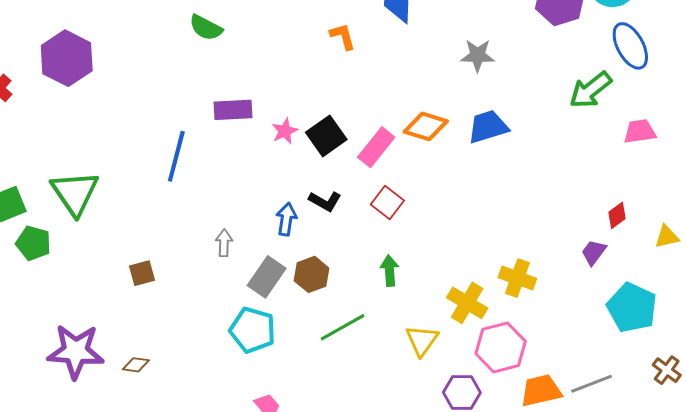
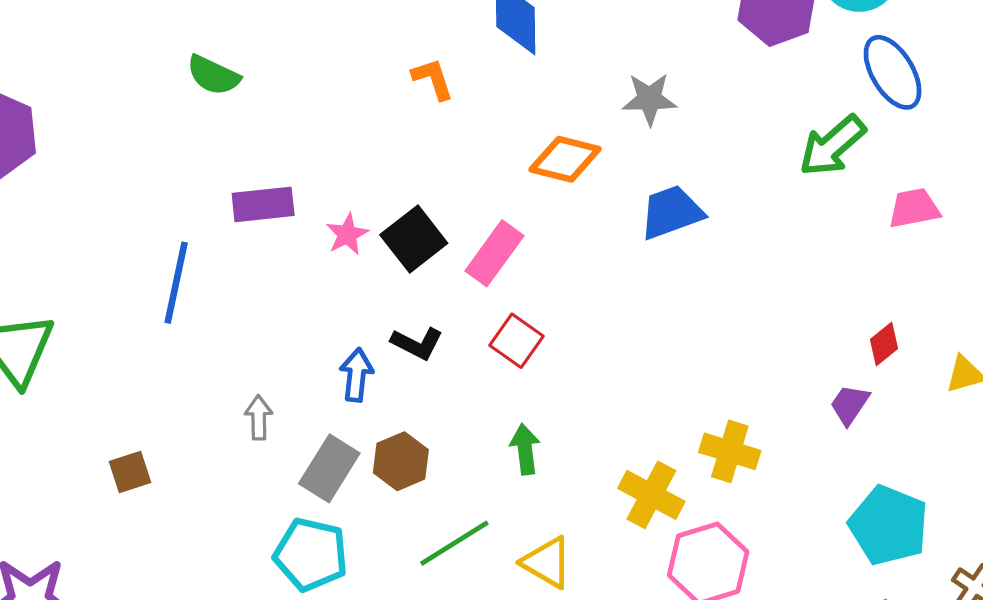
orange diamond: (426, 126) -> (565, 159), moved
cyan pentagon: (632, 308) -> (889, 525), moved
yellow triangle: (422, 340) -> (547, 562), moved, turned -33

